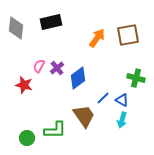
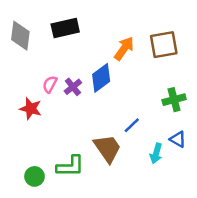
blue diamond: (78, 78) -> (101, 78), moved
green cross: (136, 78) -> (174, 100), turned -30
blue triangle: (122, 100) -> (178, 139), moved

